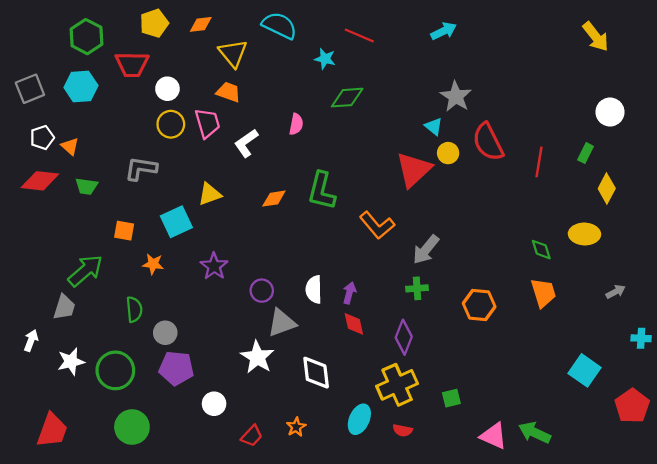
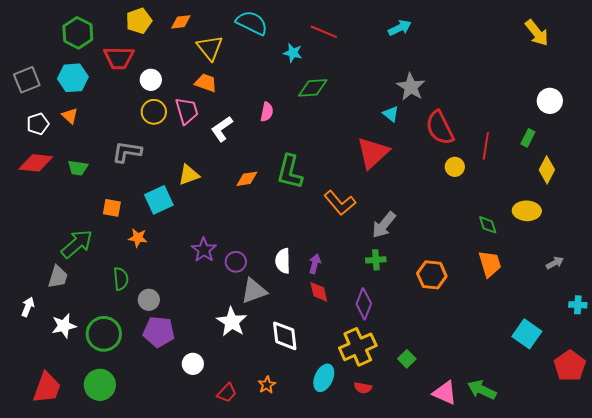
orange triangle: (70, 146) -> (70, 116), moved
yellow circle: (448, 153) -> (455, 167), moved
purple star: (214, 266) -> (204, 250), moved
green square: (451, 398) -> (407, 359), turned -30
green circle: (132, 427) -> (100, 385), moved

